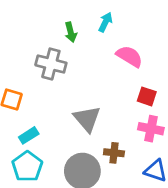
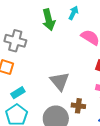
green arrow: (71, 32) -> (49, 20), size x1.5
gray cross: (51, 64) -> (15, 41), moved

